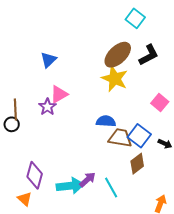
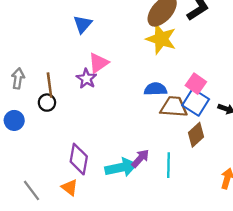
pink square: (160, 102) -> (196, 84), moved
cyan line: (111, 188) -> (168, 165), turned 35

